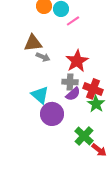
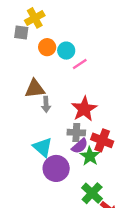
gray arrow: (43, 57) -> (46, 104), turned 64
green star: (96, 104) -> (90, 156), moved

